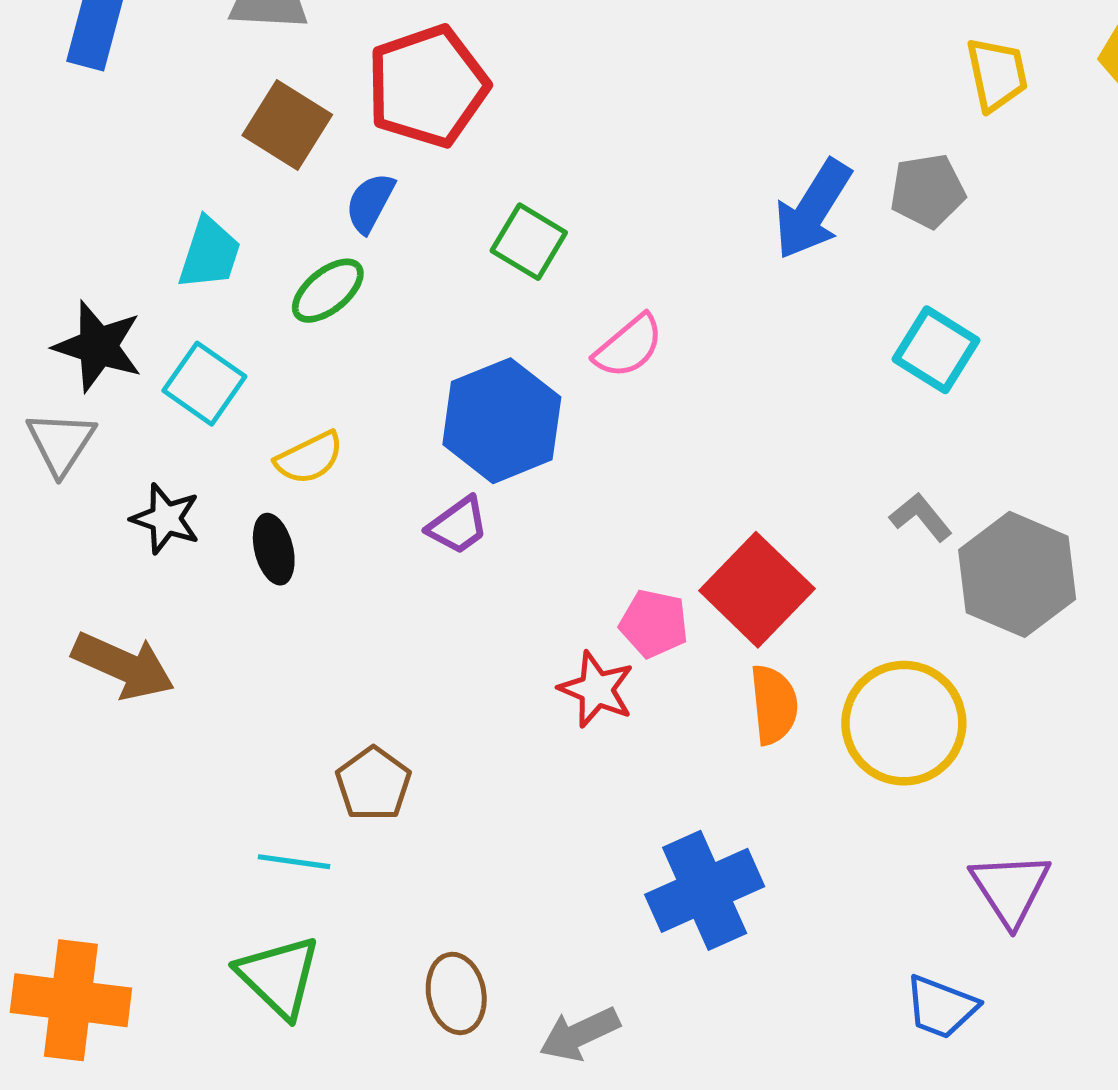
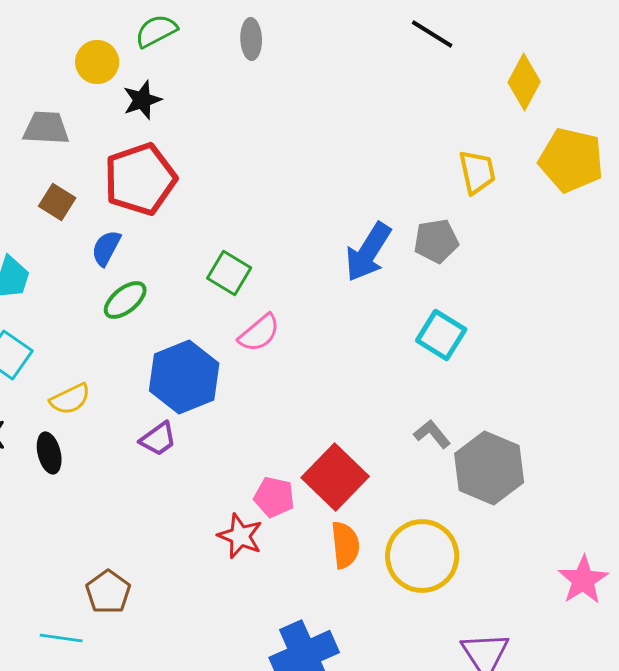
brown square: (287, 125) -> (57, 202), size x0.7
green square: (529, 242) -> (229, 273), moved
green ellipse: (328, 291) -> (125, 300), moved

